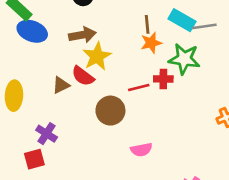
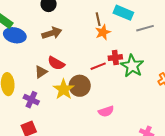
gray line: (204, 26) -> (145, 28), moved
yellow star: (97, 56) -> (64, 89), moved
green star: (184, 59) -> (132, 66), moved, turned 30
purple cross: (47, 134) -> (31, 100), moved

